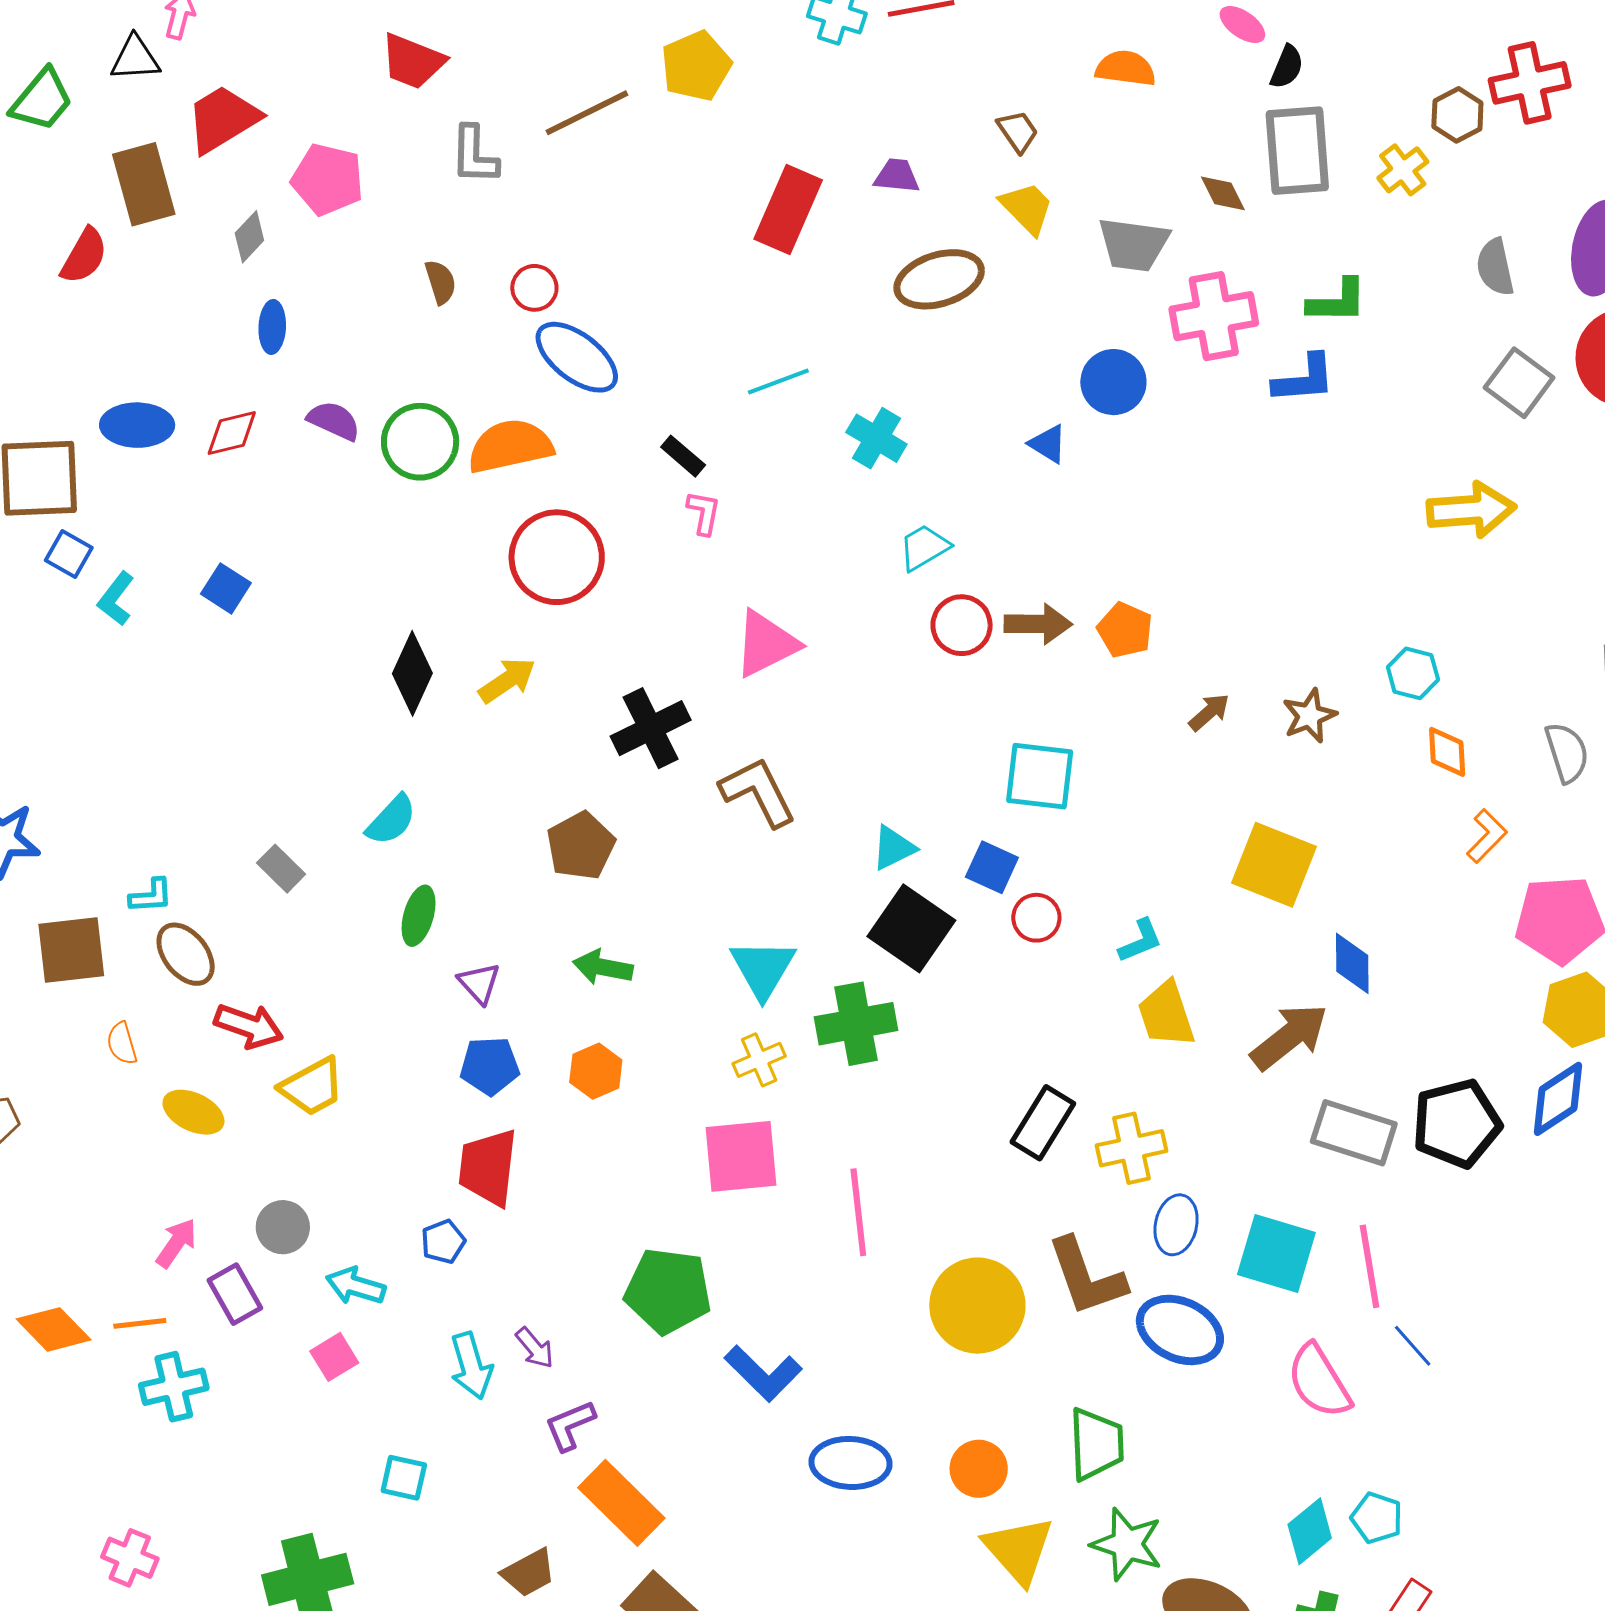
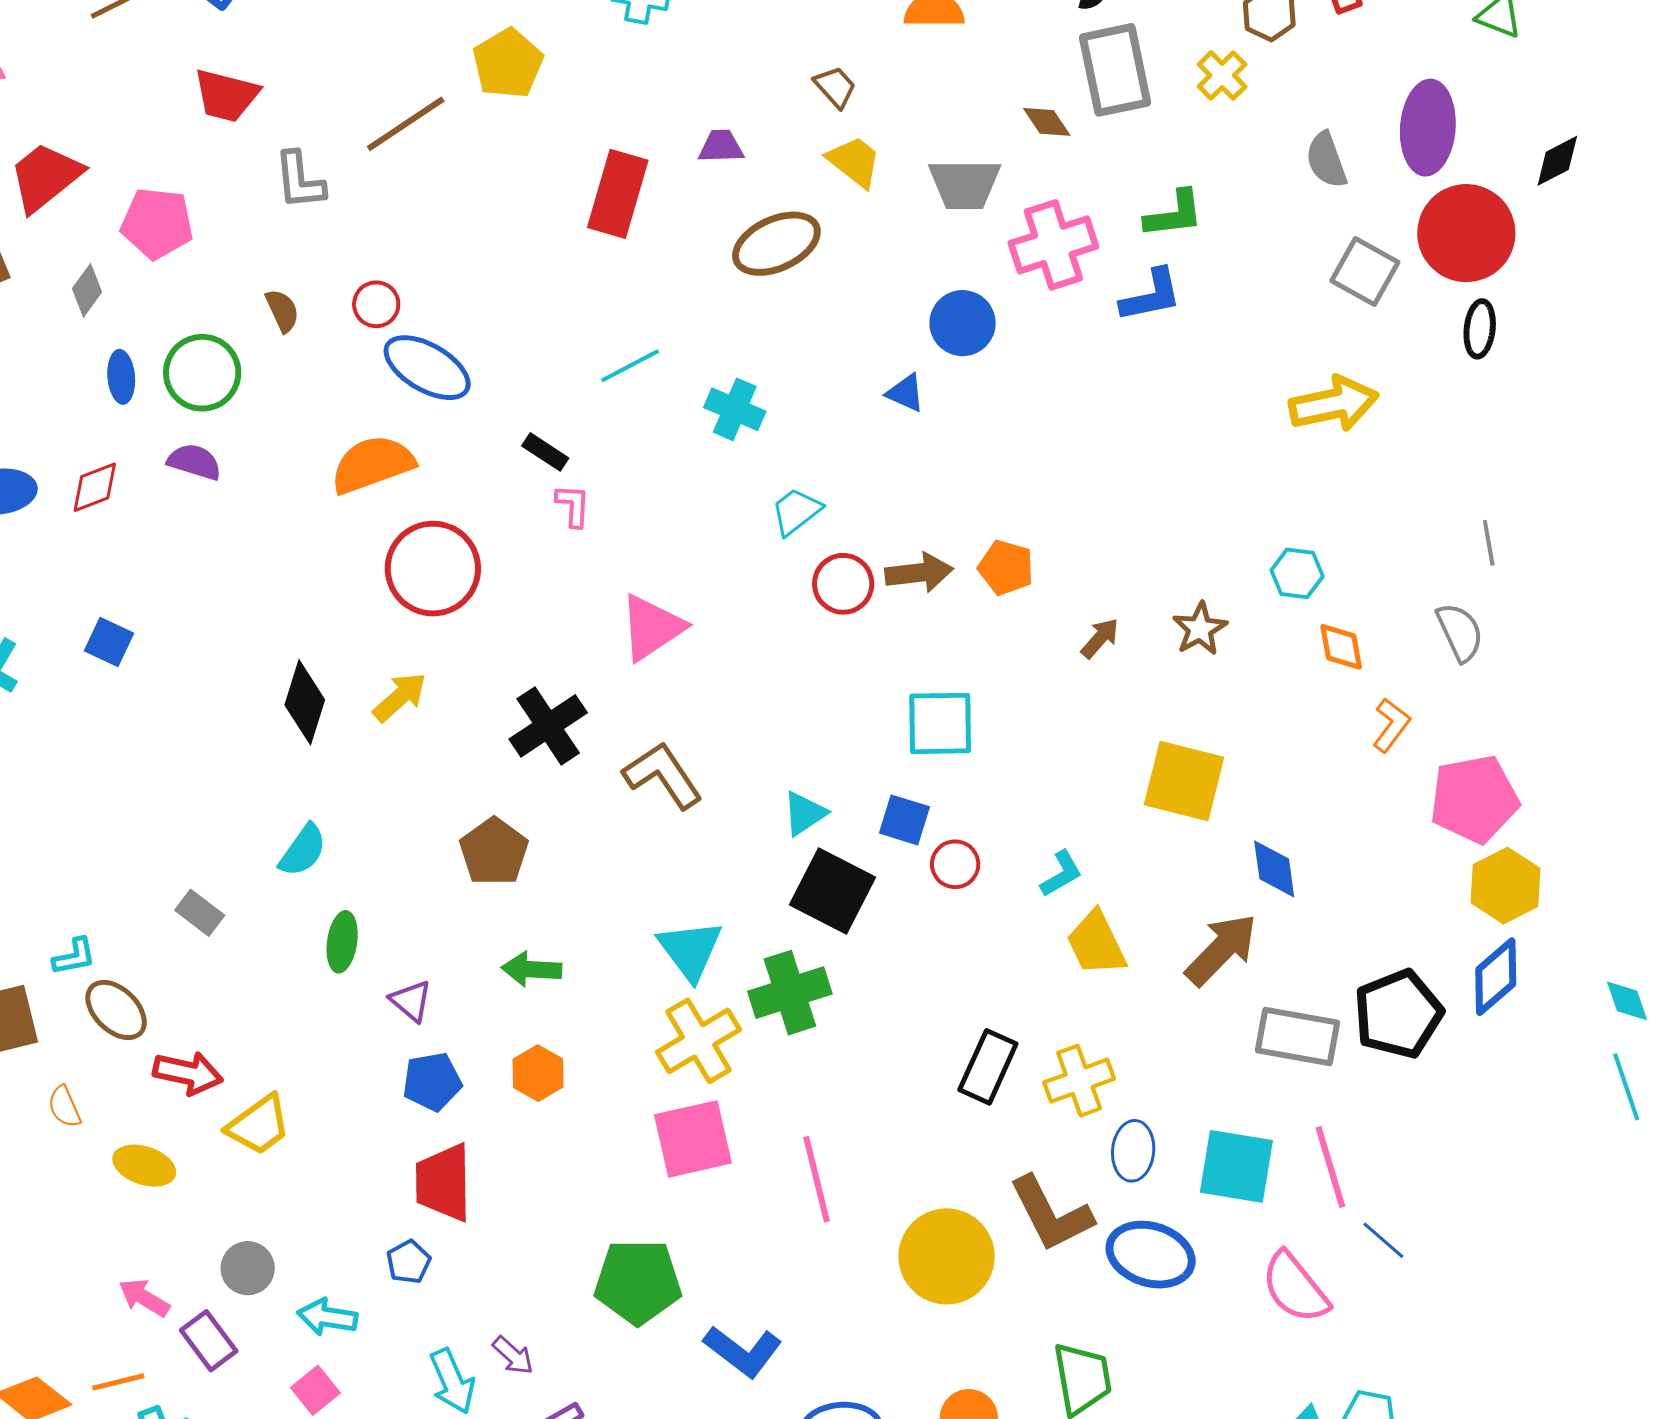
green circle: (420, 442) -> (202, 373), moved
yellow cross: (759, 1060) -> (699, 1041), size x1.6
pink arrow: (176, 1243) -> (144, 1298), turned -86

